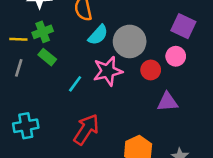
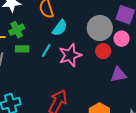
gray circle: (130, 41) -> (100, 28), moved
green rectangle: (47, 57) -> (22, 49), turned -32
cyan line: (75, 84) -> (46, 51), moved

